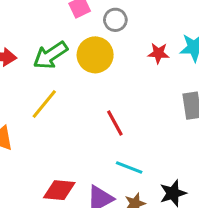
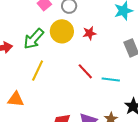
red star: (158, 53) -> (89, 33), moved
cyan line: (129, 167) -> (111, 79), moved

